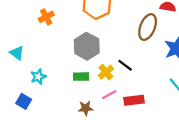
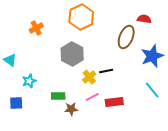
black line: (125, 65) -> (106, 71), turned -48
green rectangle: (81, 77) -> (58, 96), moved
blue square: (24, 101) -> (16, 103), turned -32

